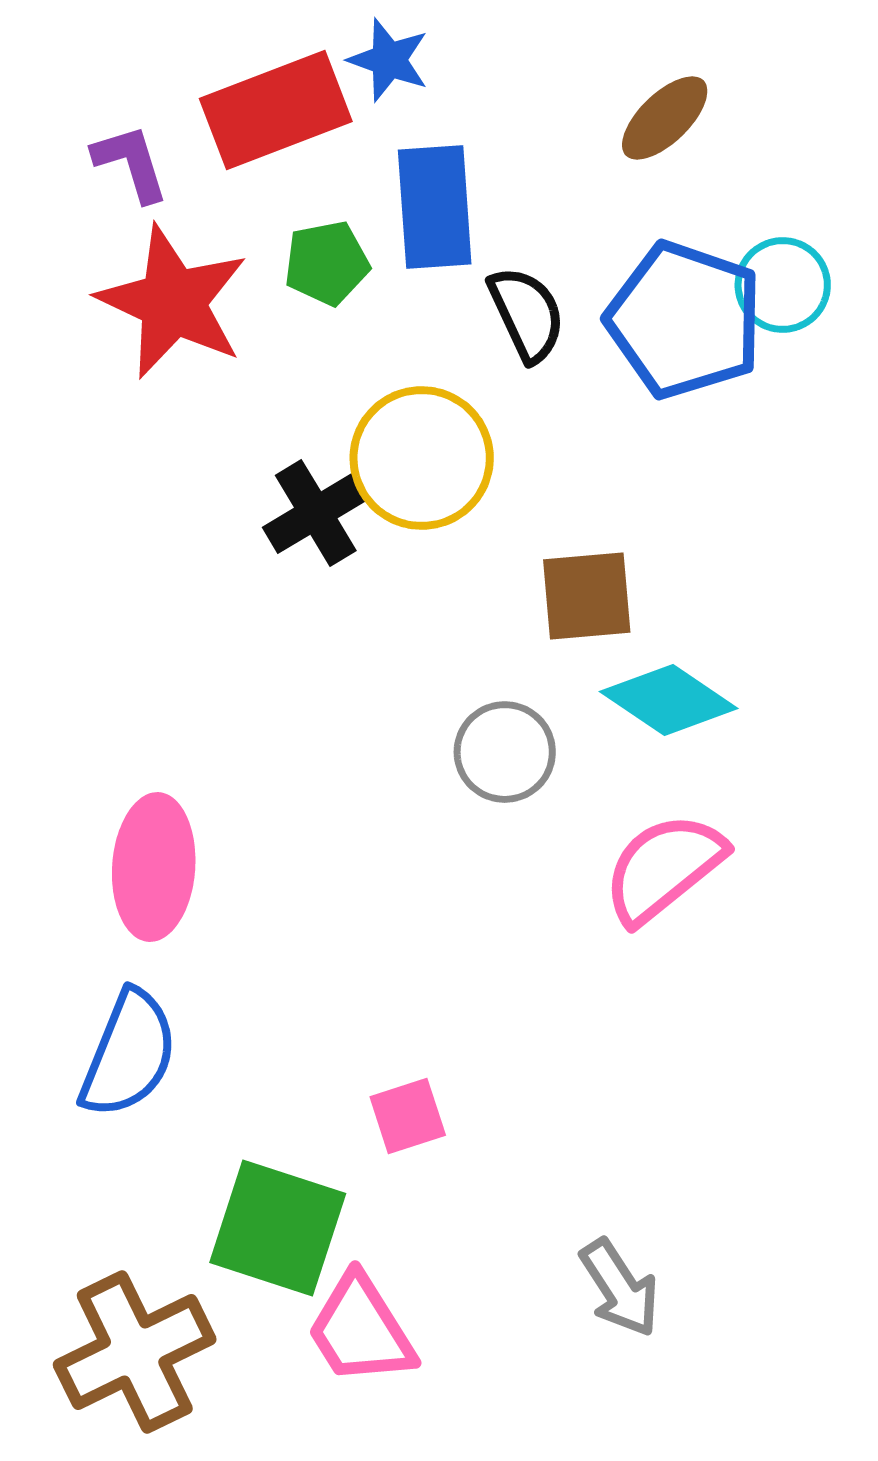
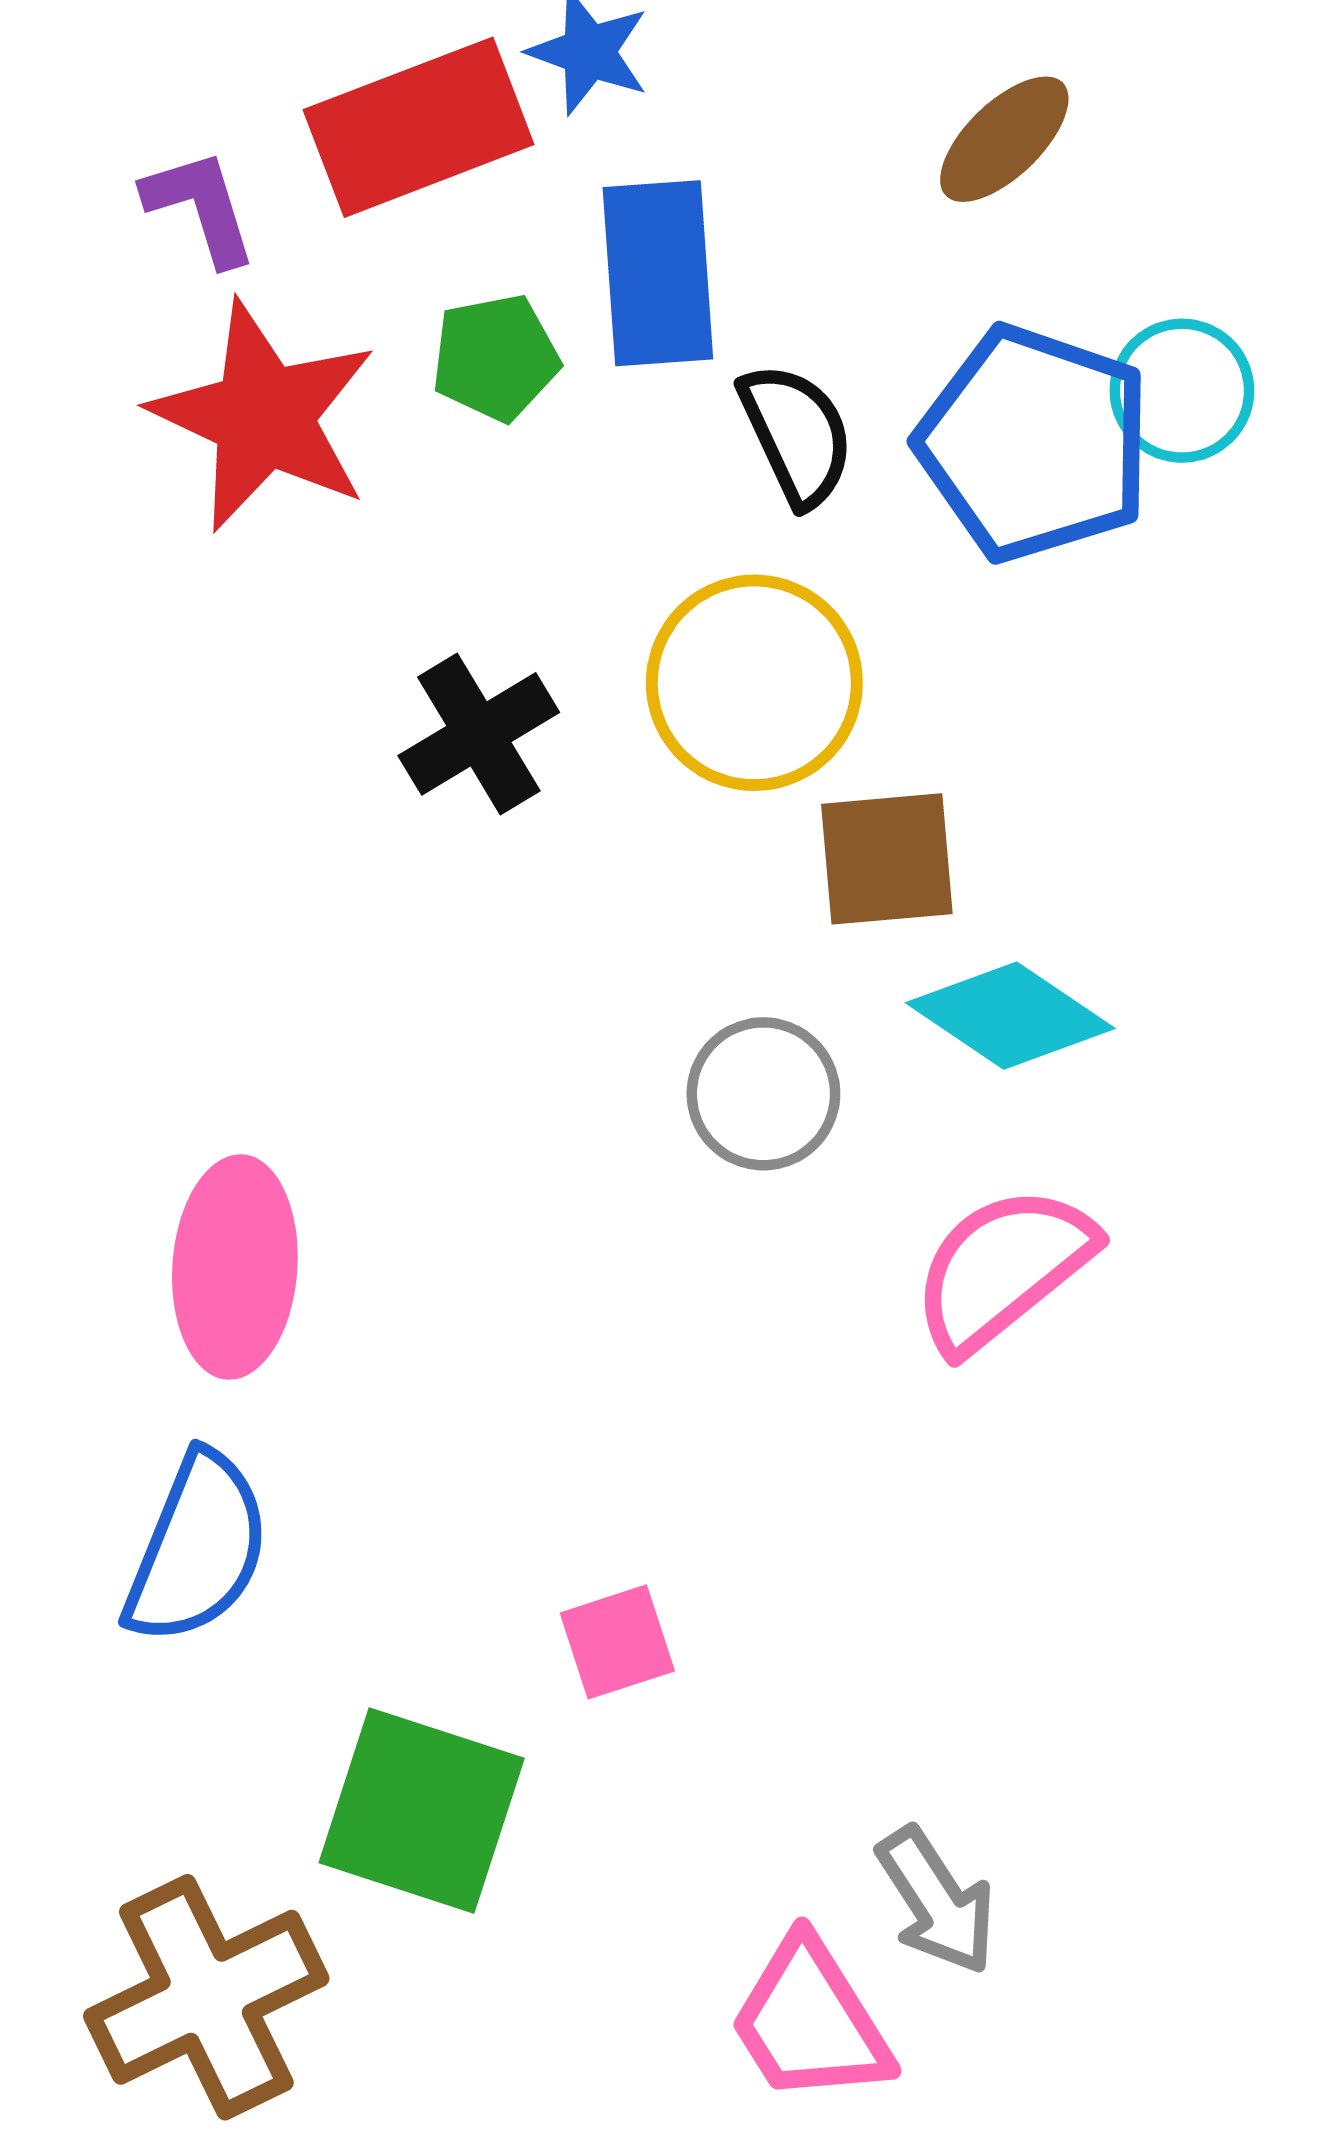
yellow circle: (422, 458) -> (754, 683), moved
pink trapezoid: (361, 1330) -> (810, 2021), moved

